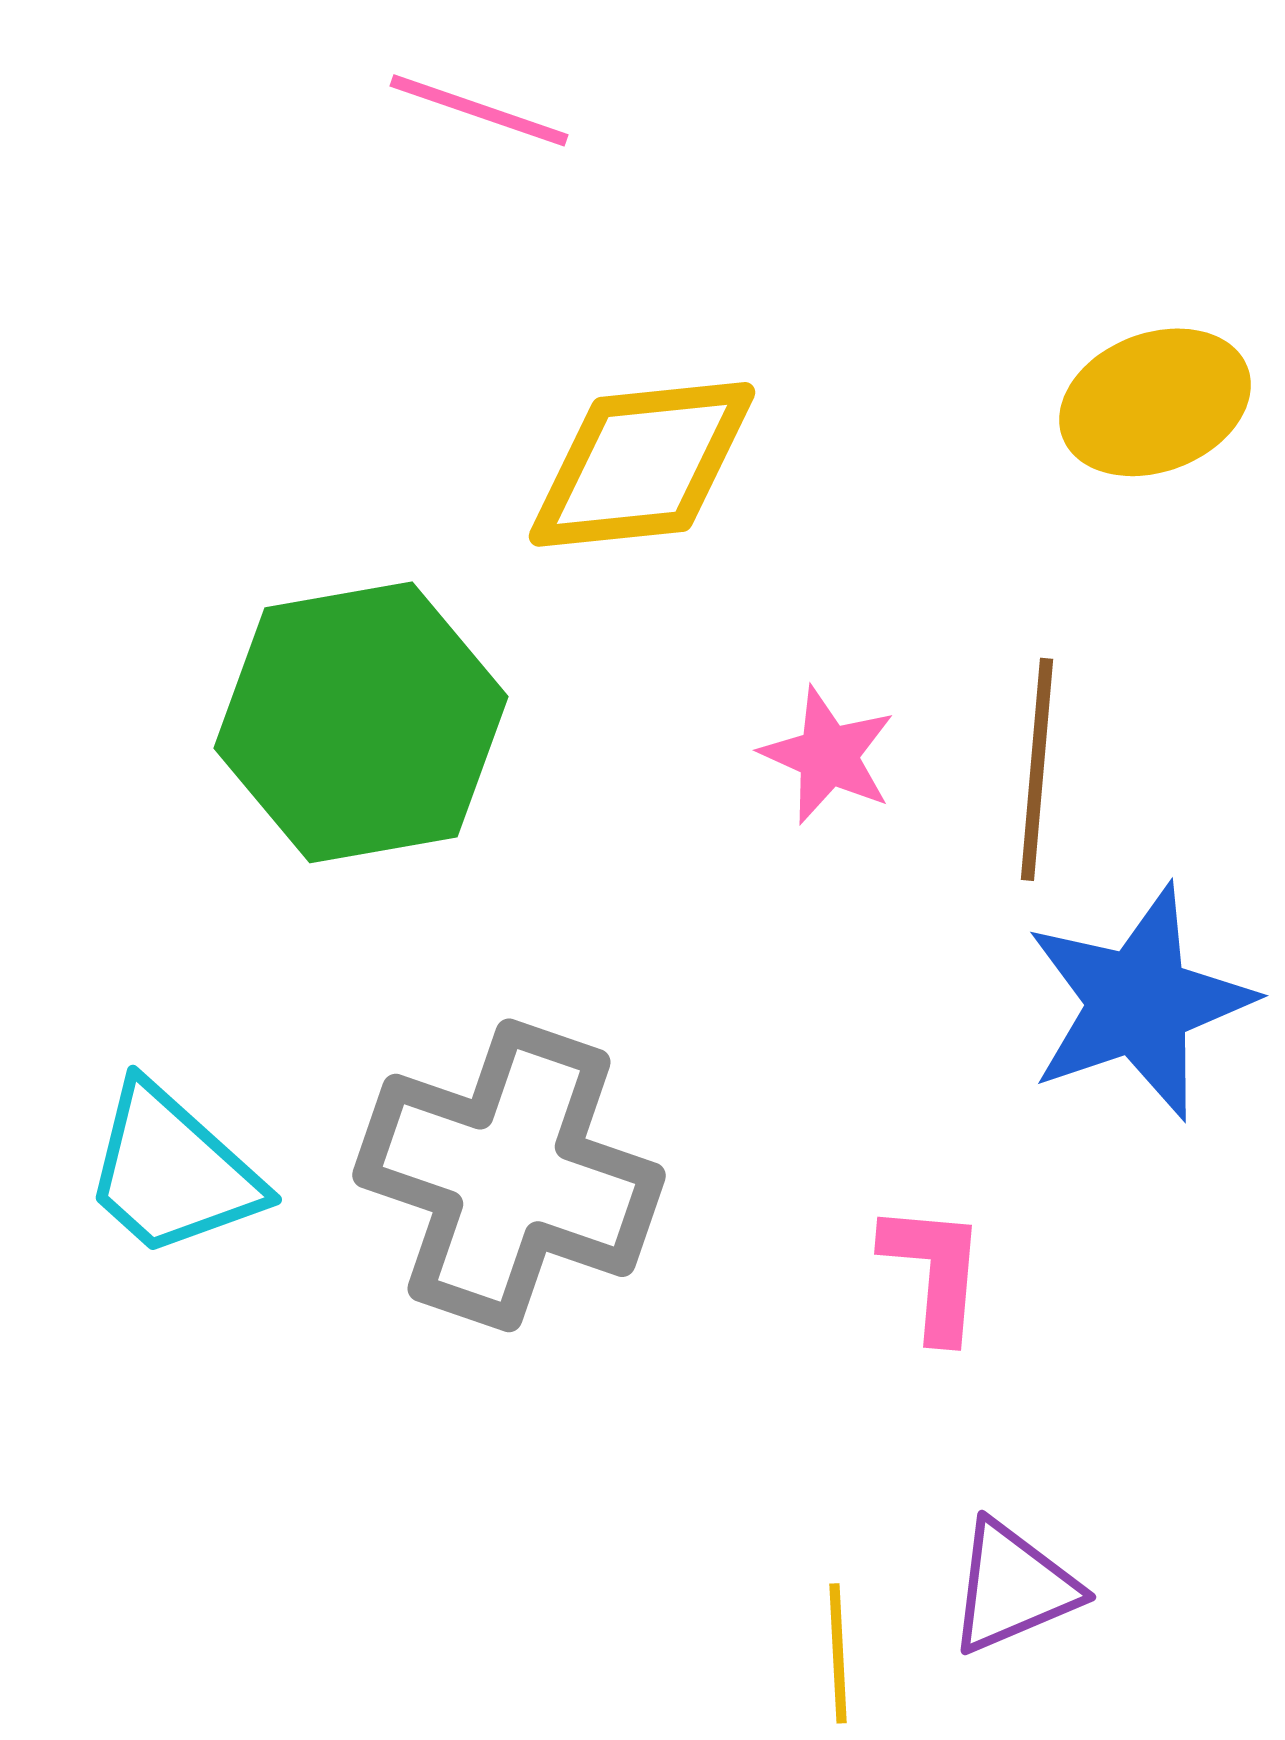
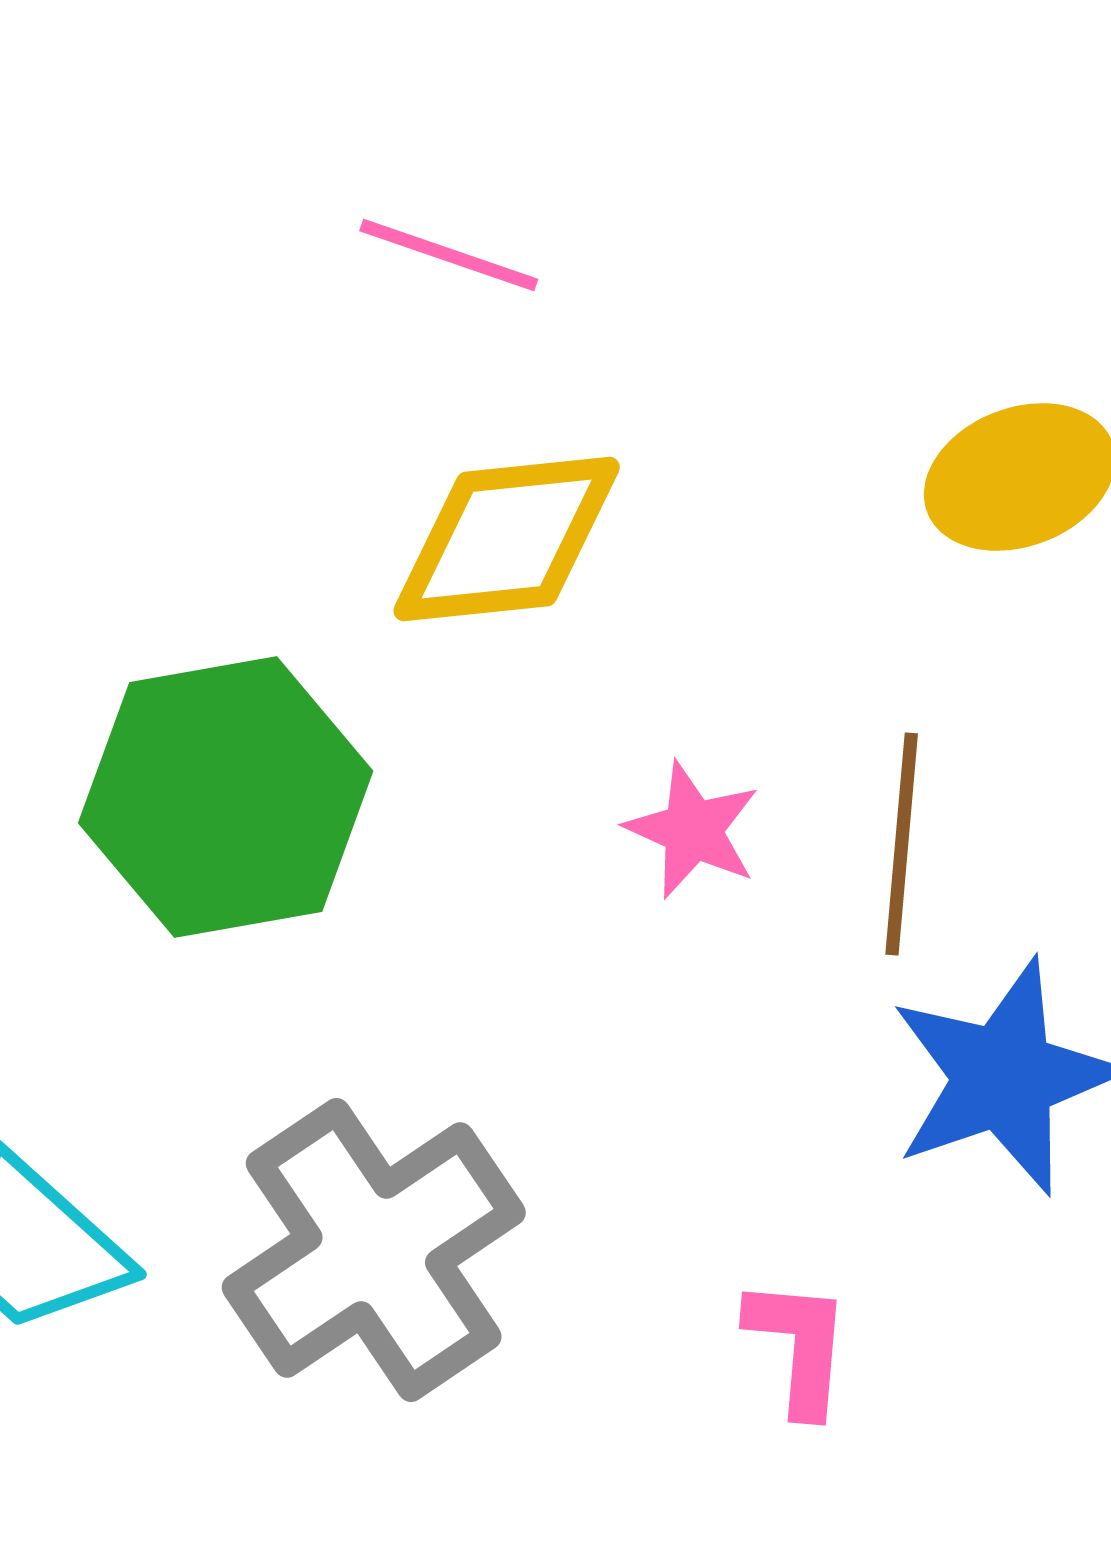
pink line: (479, 110) -> (449, 255), moved
gray cross: (509, 1175) -> (374, 1250), turned 37

